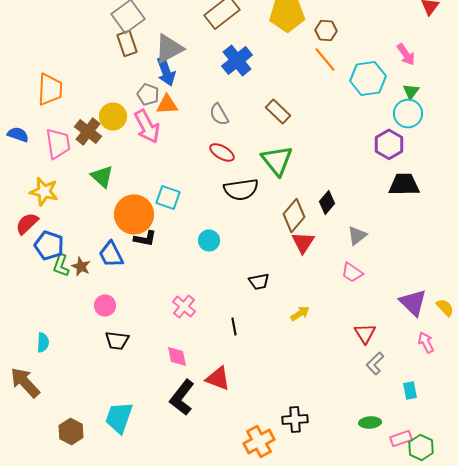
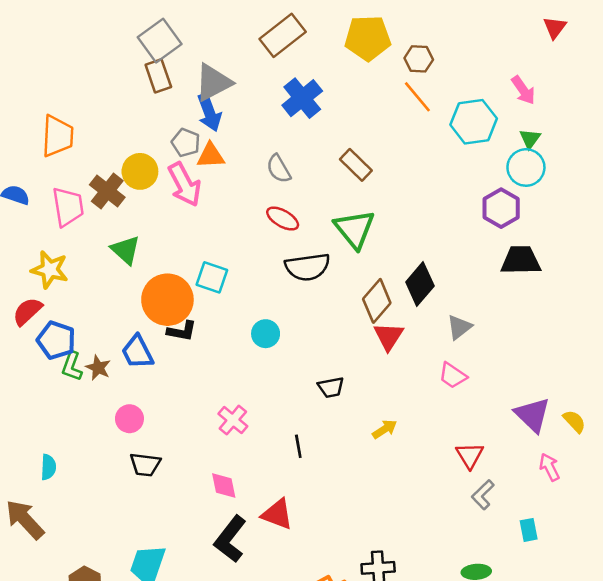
black diamond: (327, 202) -> (420, 284), size x1.4

